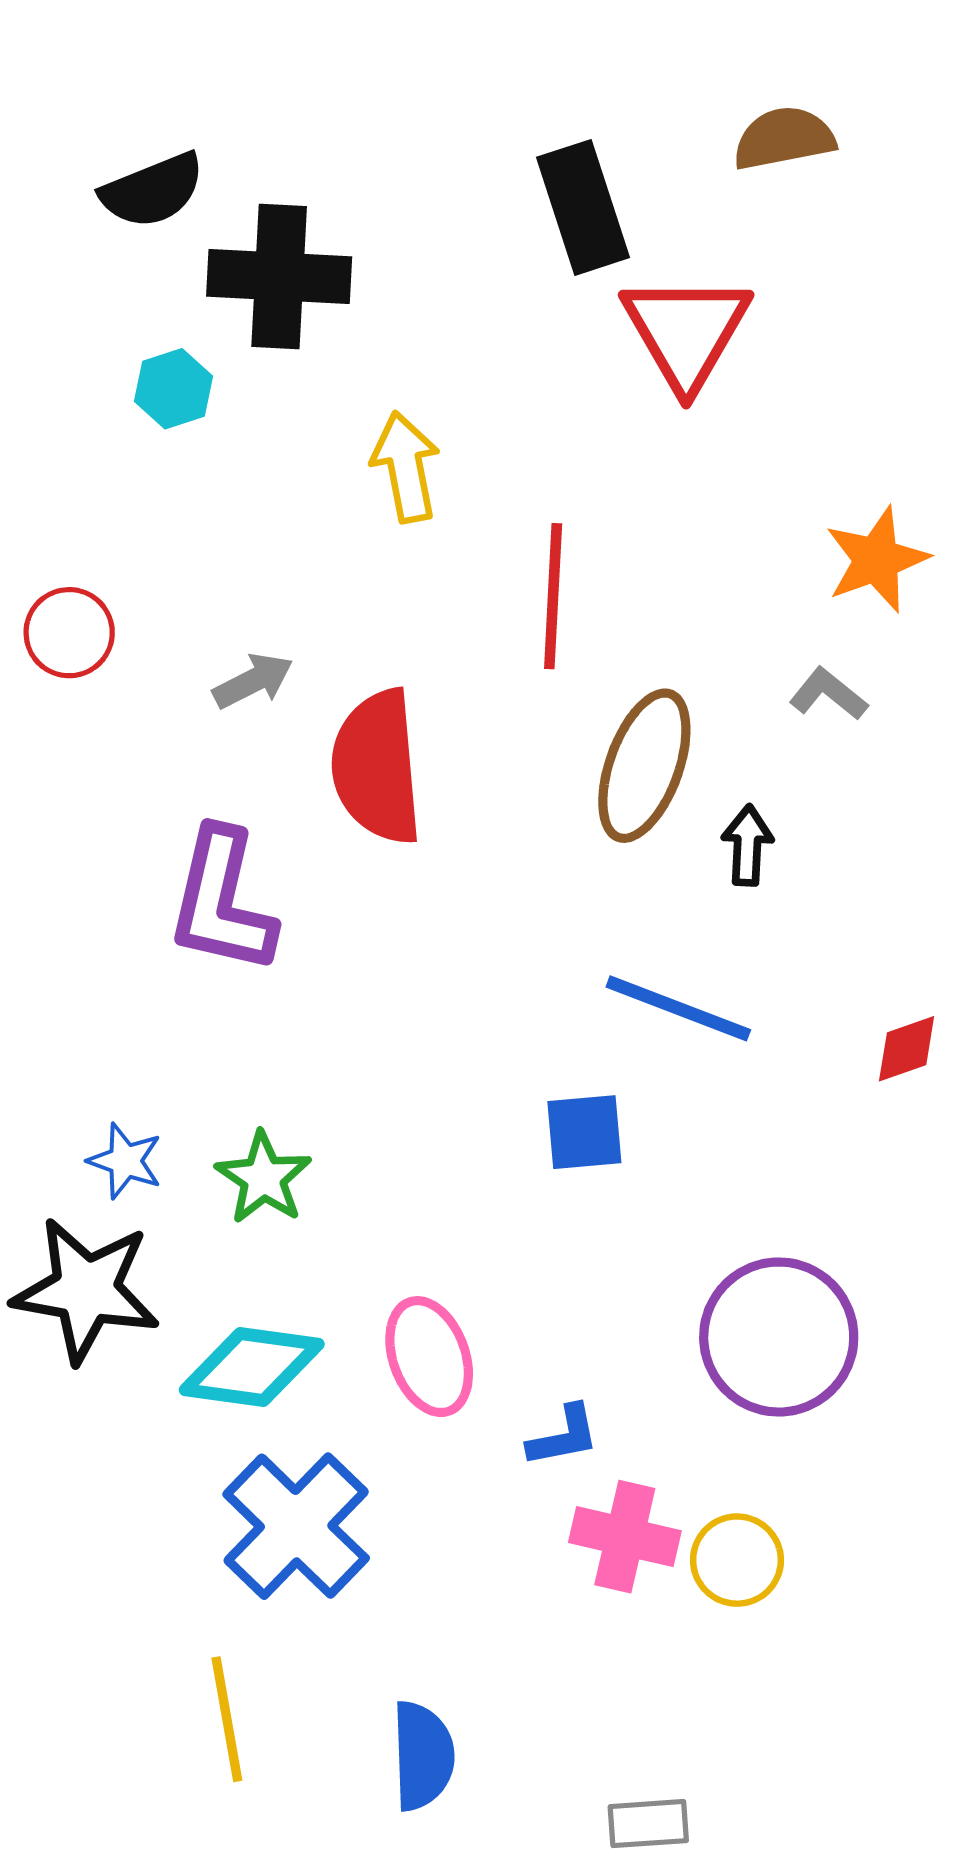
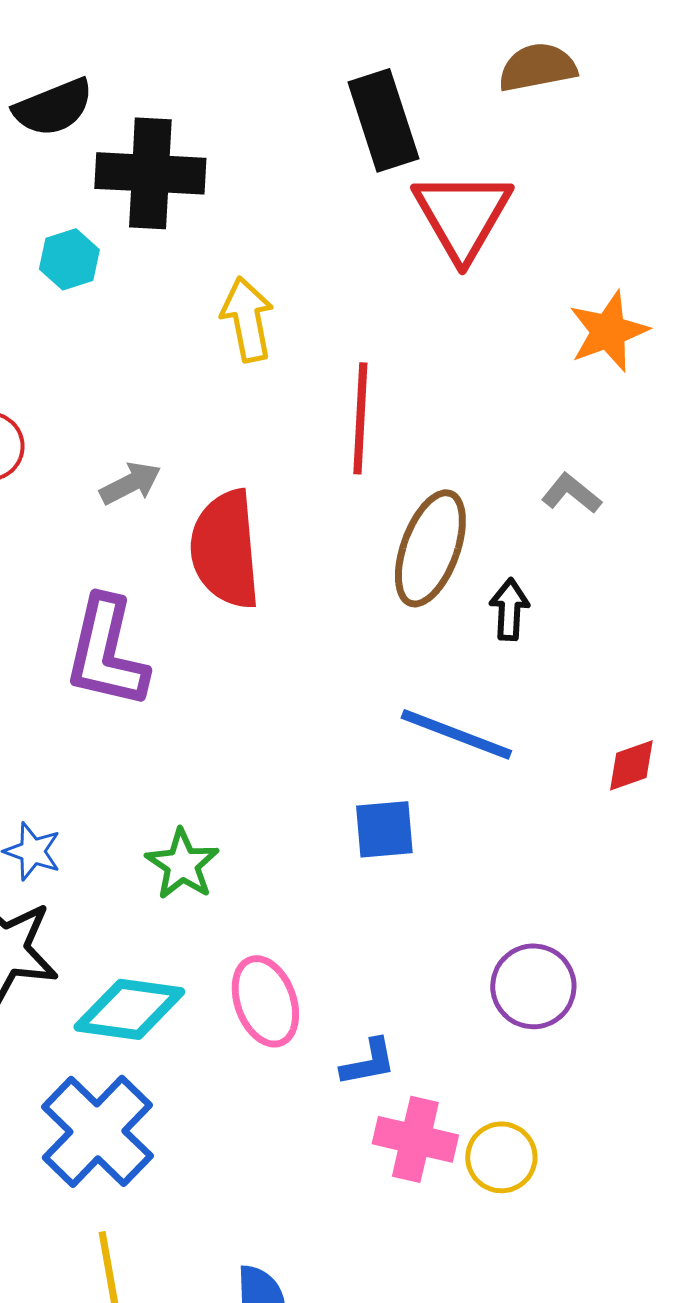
orange star: (877, 560) -> (608, 331), moved
green star: (263, 1178) -> (182, 864), moved
purple circle: (779, 1337) -> (533, 986), size x0.7
blue cross: (296, 1526) -> (97, 1131), moved

